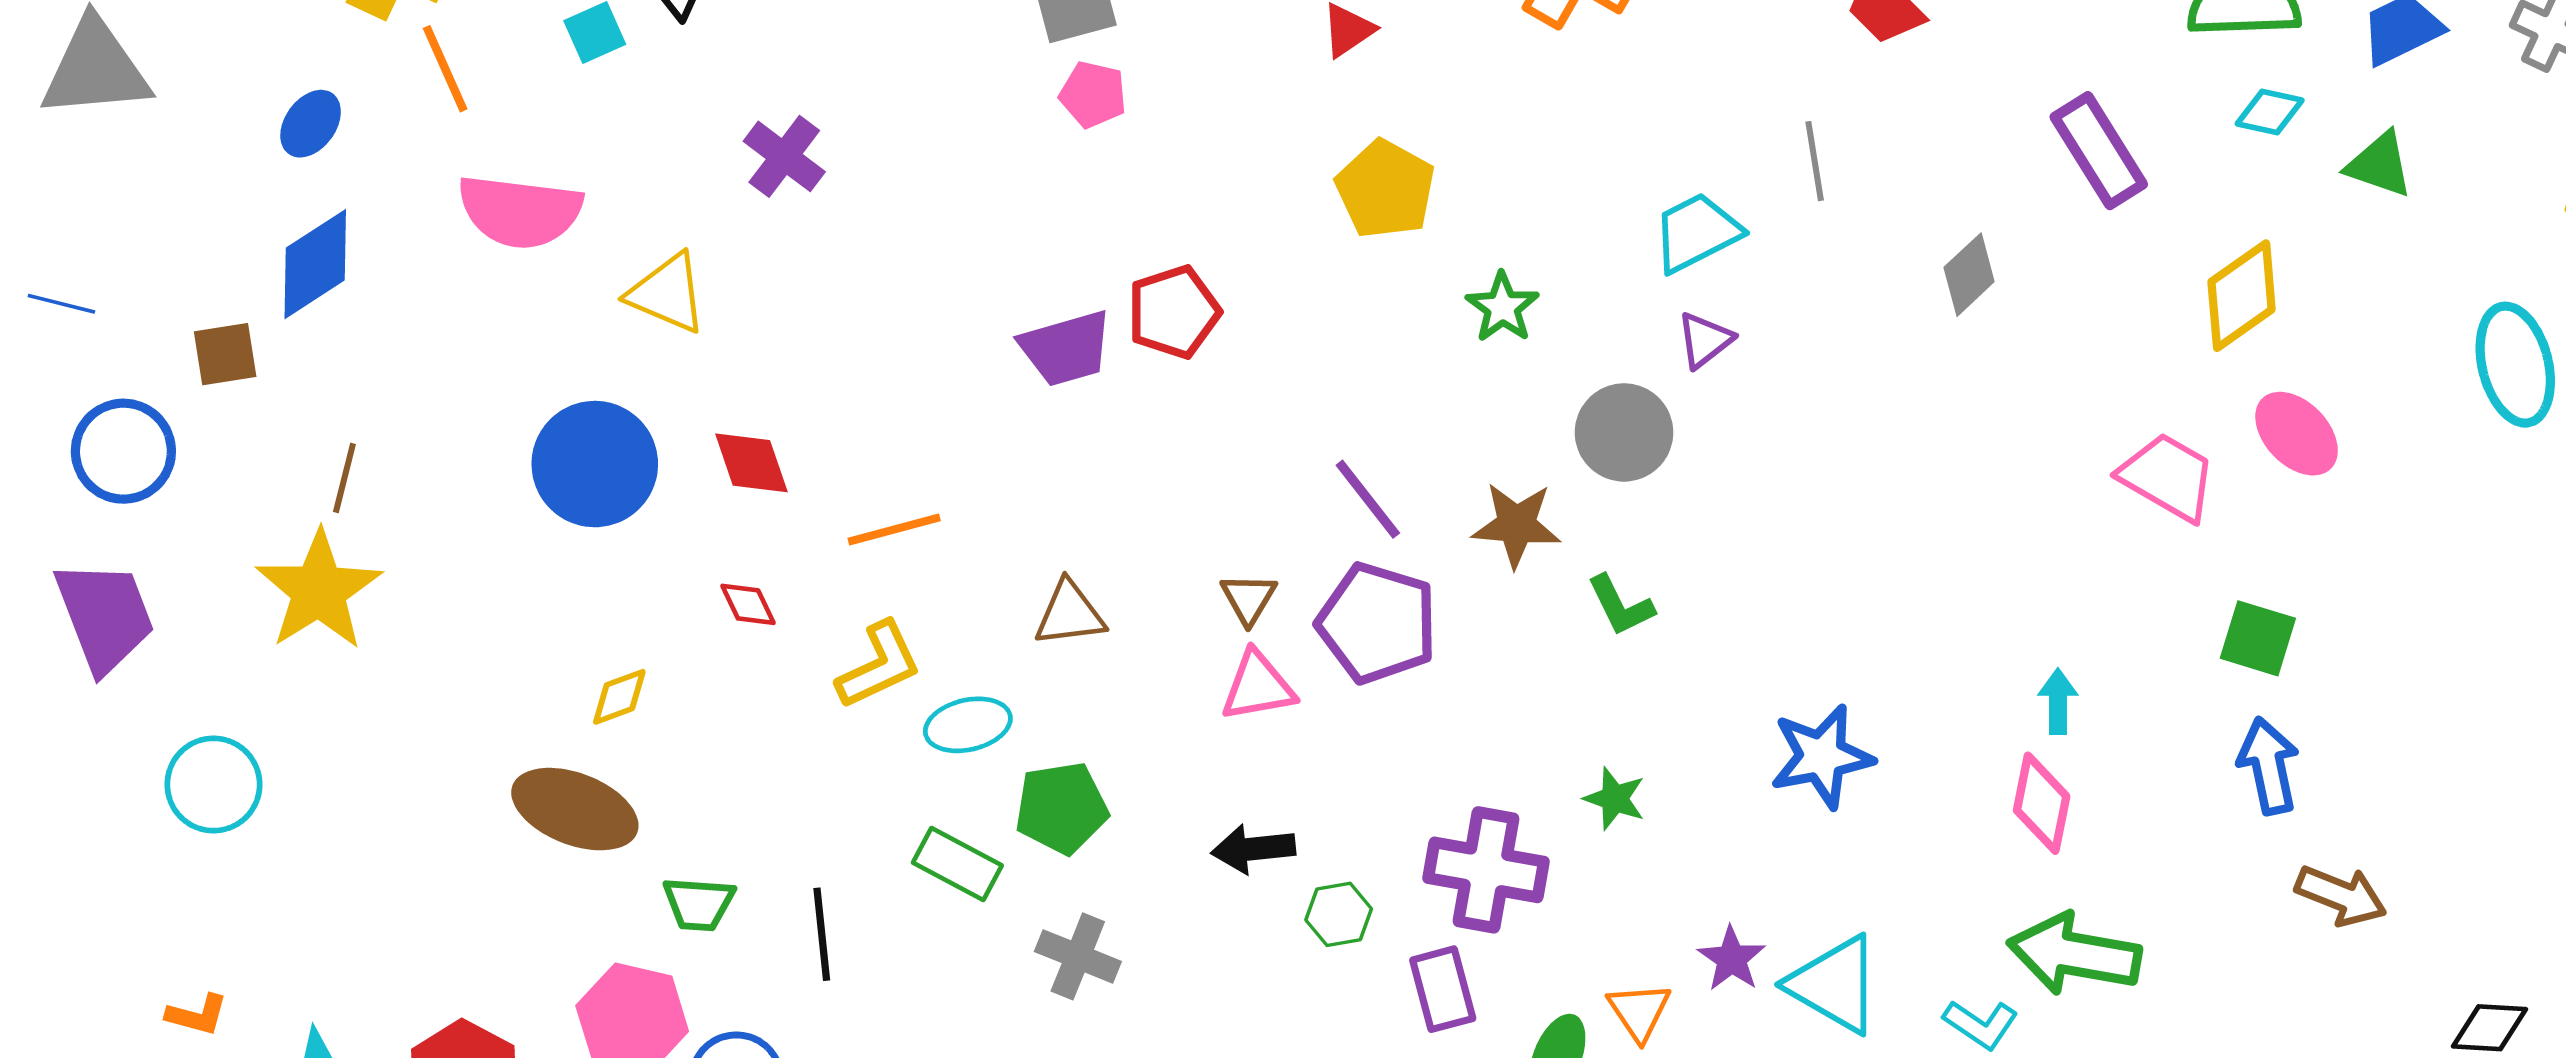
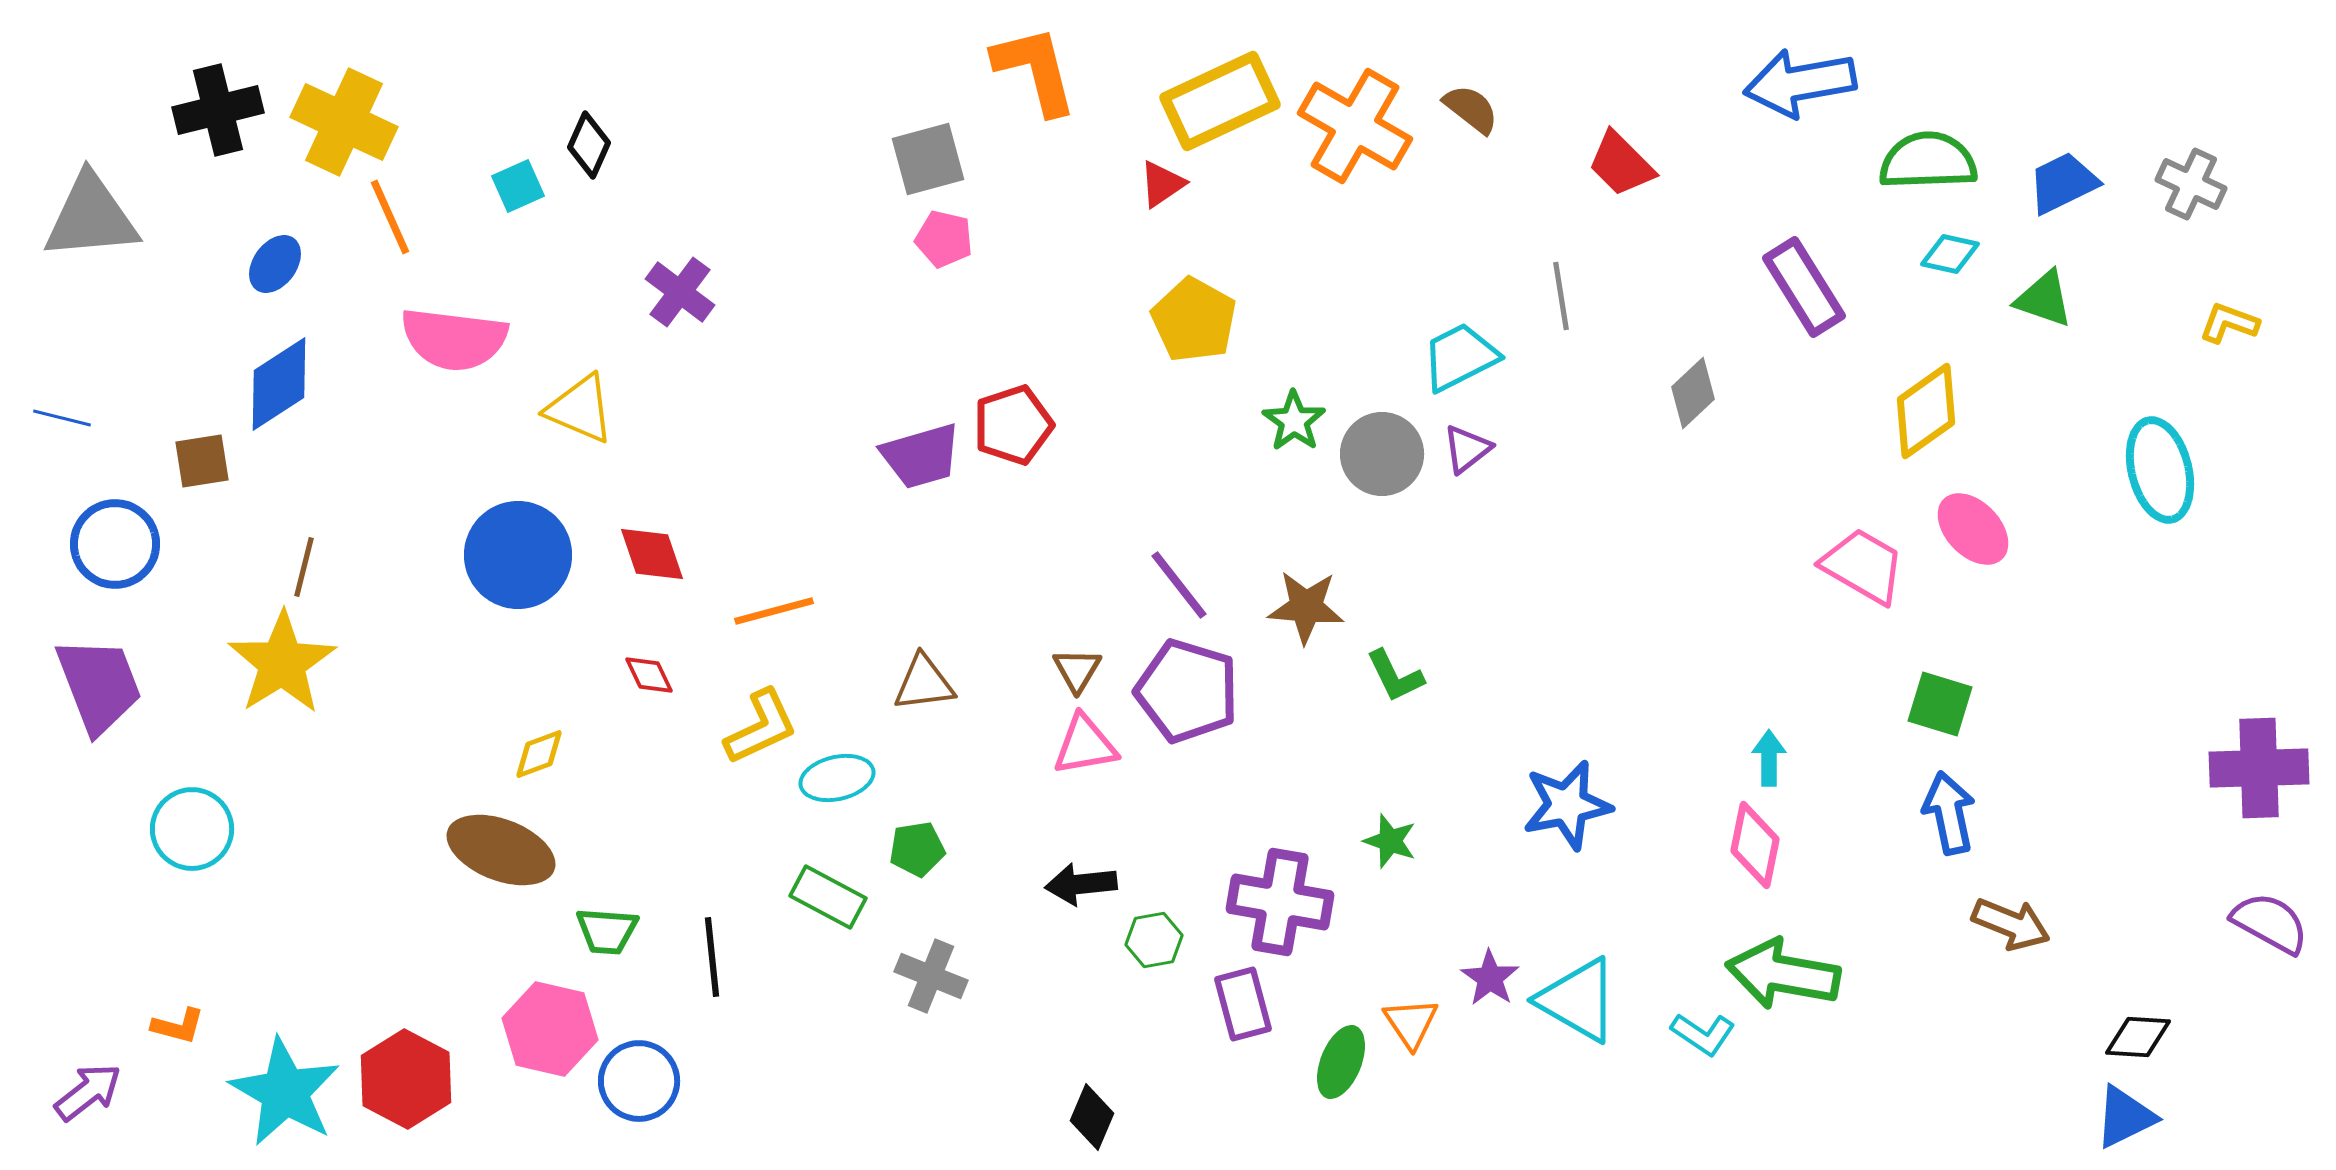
gray circle: (1624, 432) -> (1382, 454), moved
green pentagon: (1061, 808) -> (917, 849), size x0.7

